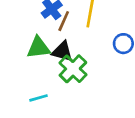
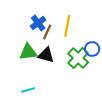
green cross: (73, 69) -> (78, 58), moved

